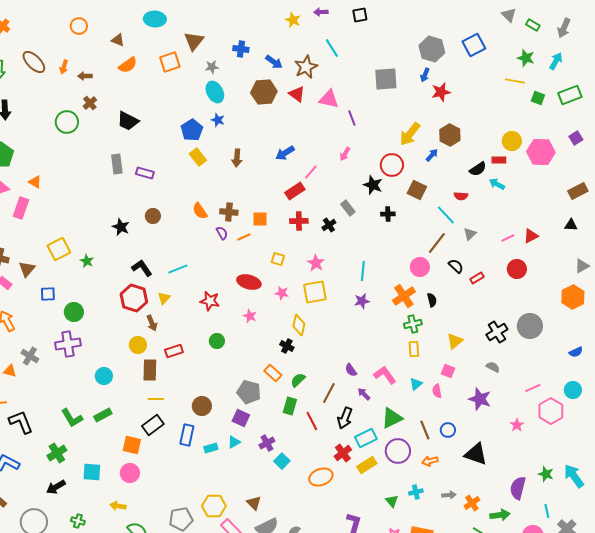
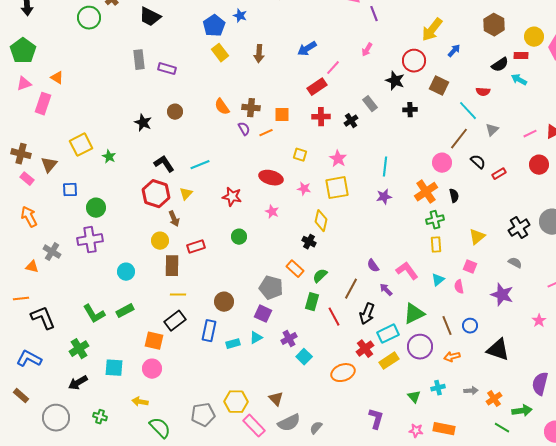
brown hexagon: (450, 135) -> (494, 25), moved

